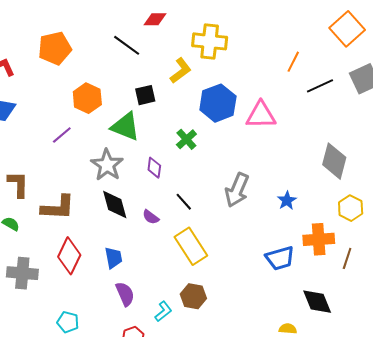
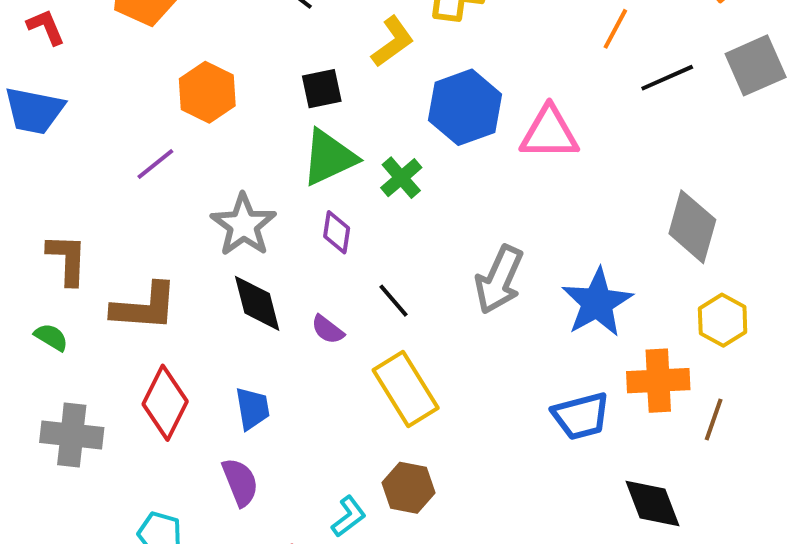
green triangle: (125, 127) -> (329, 157), moved, turned -48
blue star: (287, 200) -> (597, 303), size x1.8
purple semicircle: (125, 294) -> (240, 482), moved

